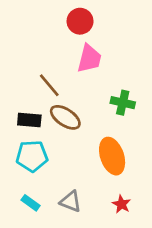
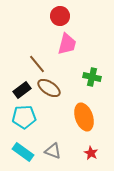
black rectangle: (29, 120) -> (22, 90), turned -42
cyan rectangle: (31, 203) -> (23, 152), size x1.5

